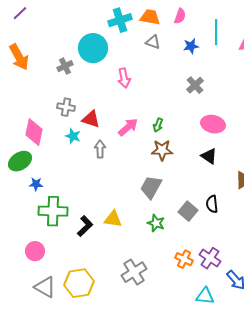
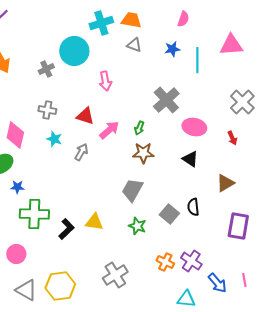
pink semicircle: (180, 16) -> (183, 19), moved
cyan line: (216, 32) -> (197, 60), moved
gray cross: (195, 85) -> (166, 100), moved, size x1.5
red triangle: (91, 119) -> (85, 116), moved
gray arrow: (100, 149) -> (81, 152), turned 30

